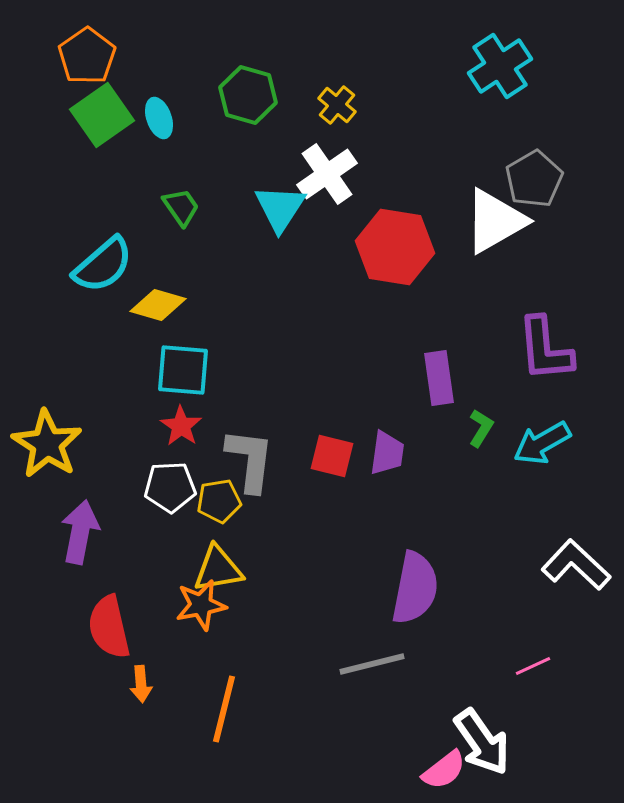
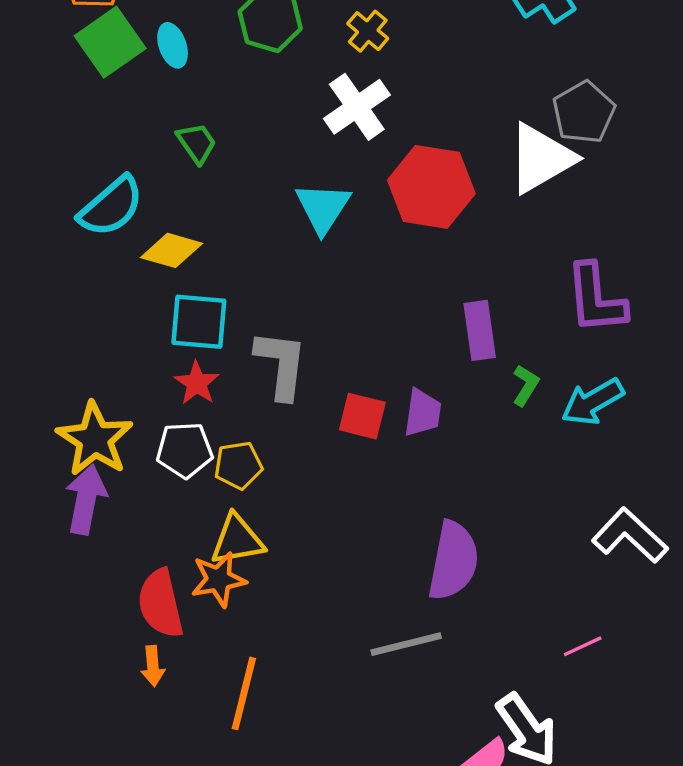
cyan triangle: (280, 208) -> (323, 208), moved
yellow star: (47, 444) -> (95, 439), moved
gray L-shape: (250, 460) -> (281, 364), moved
red semicircle: (109, 627) -> (160, 604), moved

